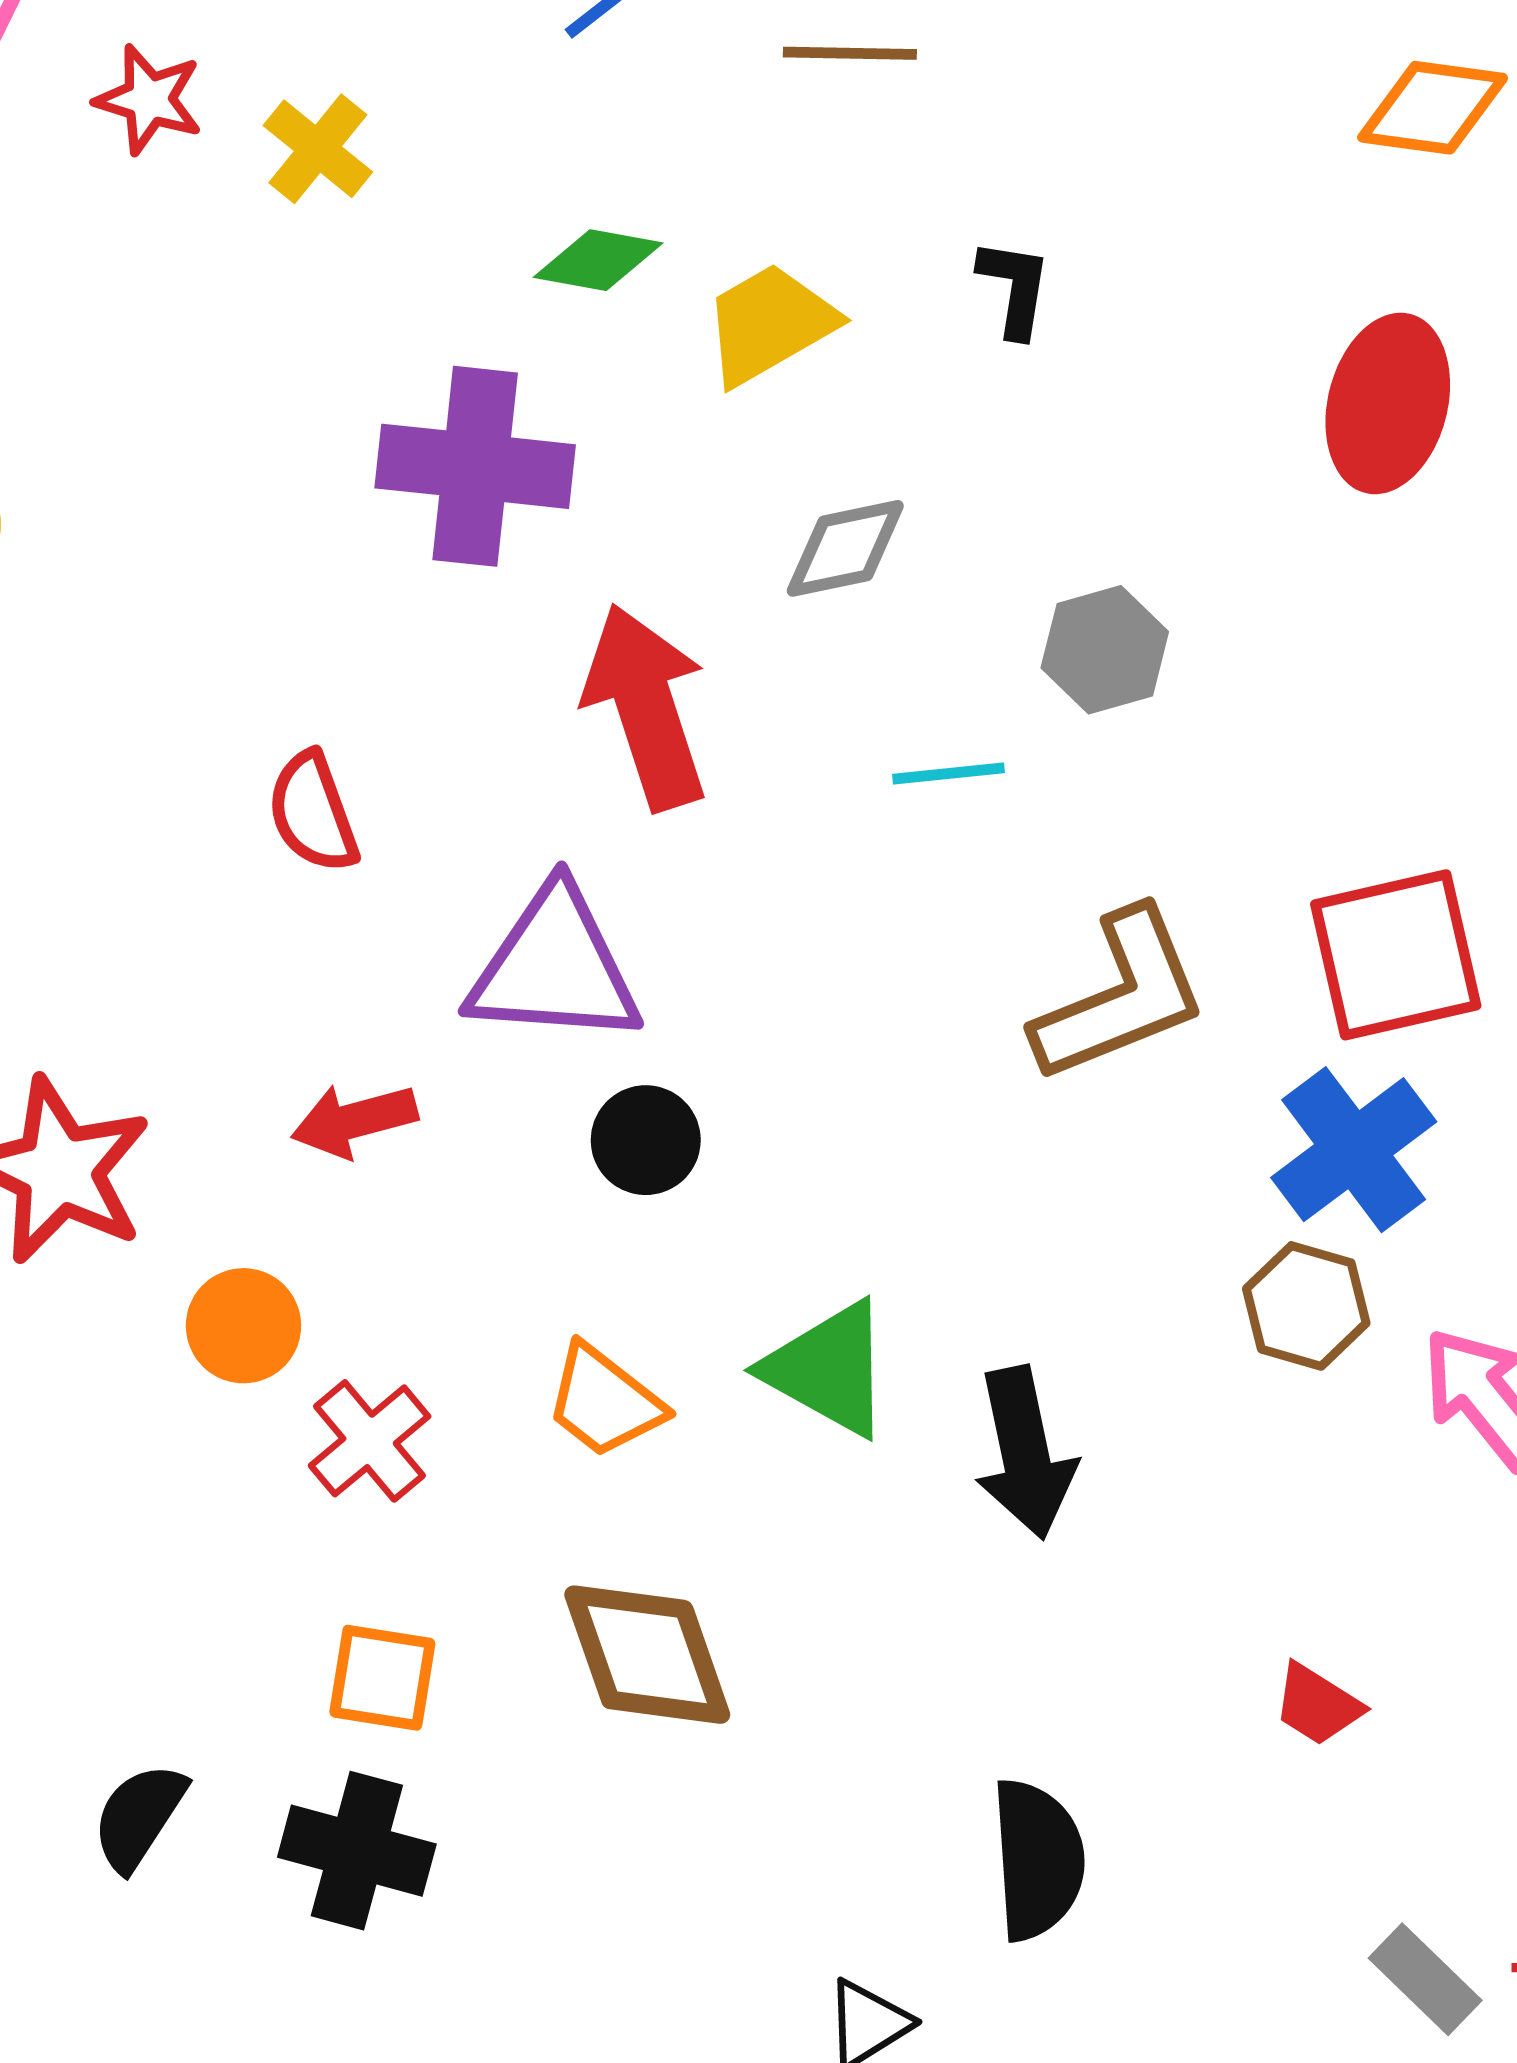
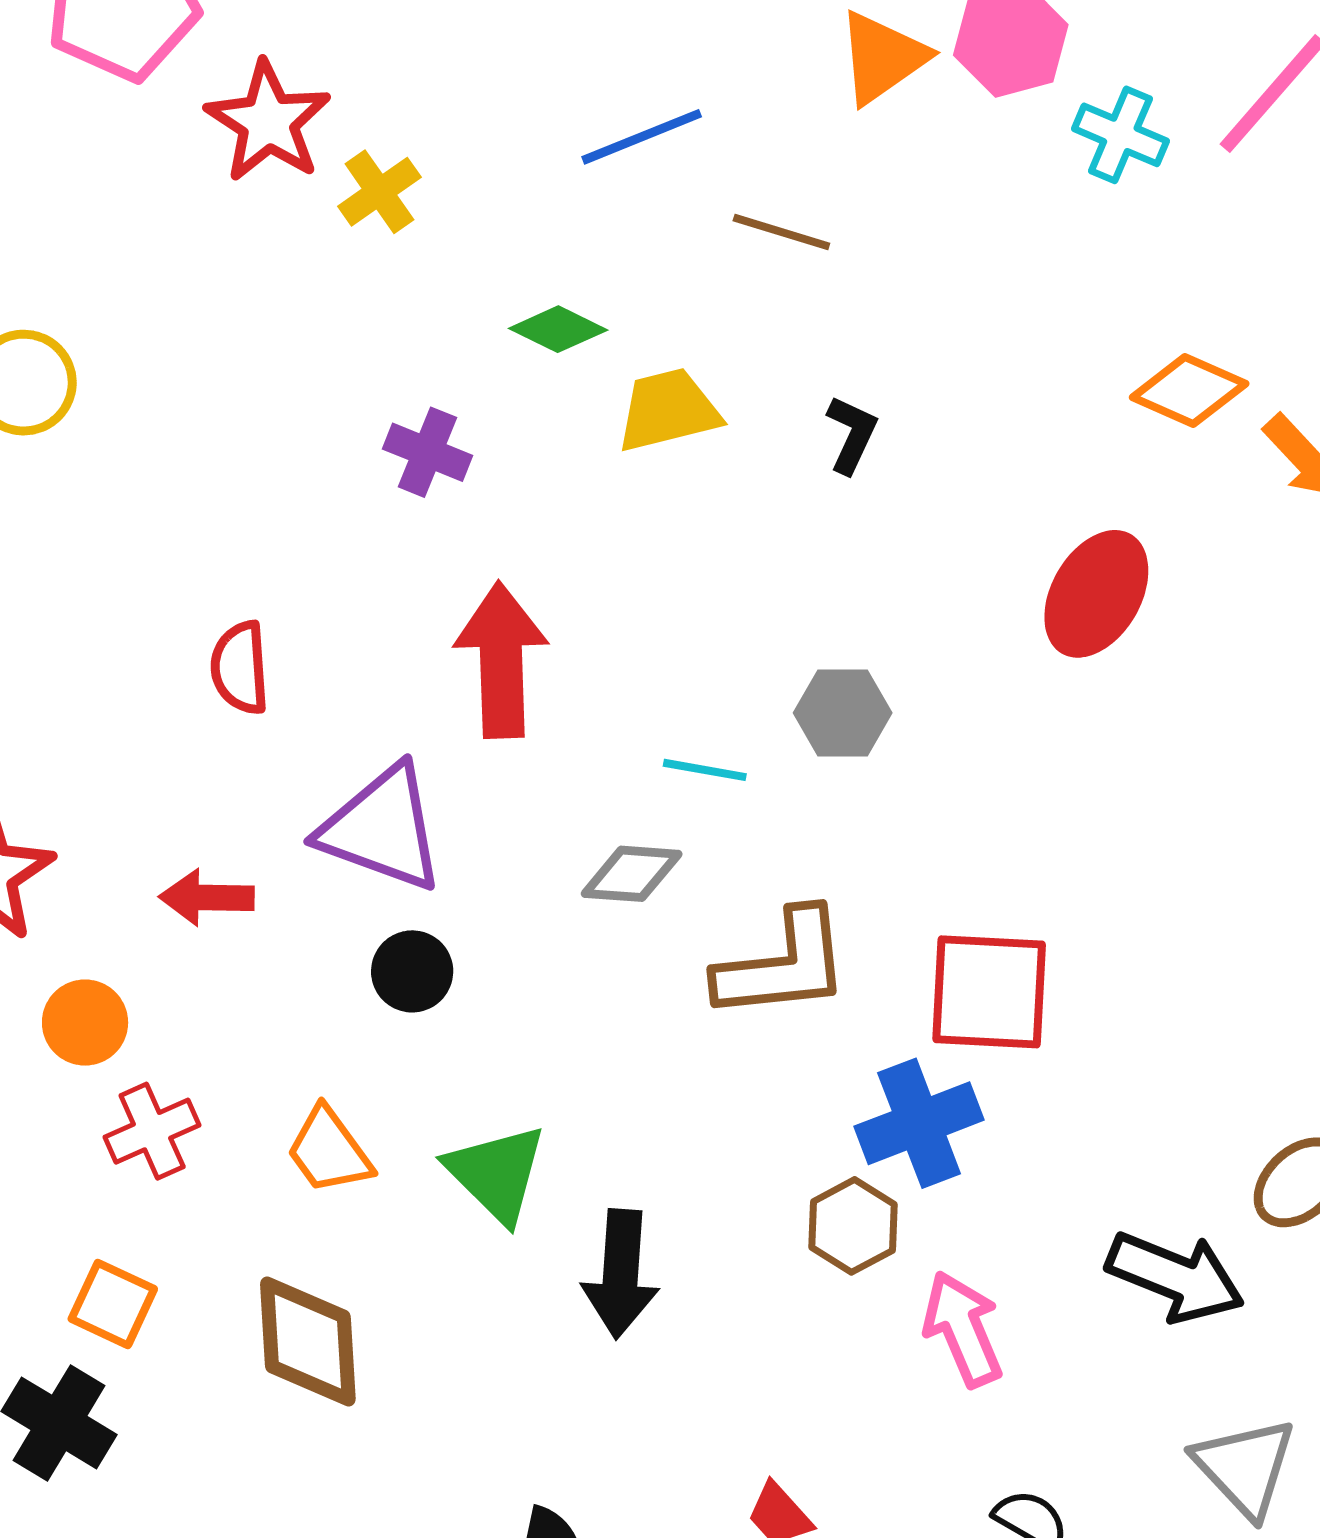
red star: (149, 99) -> (268, 122), size x1.5
purple cross: (475, 466) -> (427, 452), size x0.6
gray diamond: (845, 548) -> (632, 874), moved

